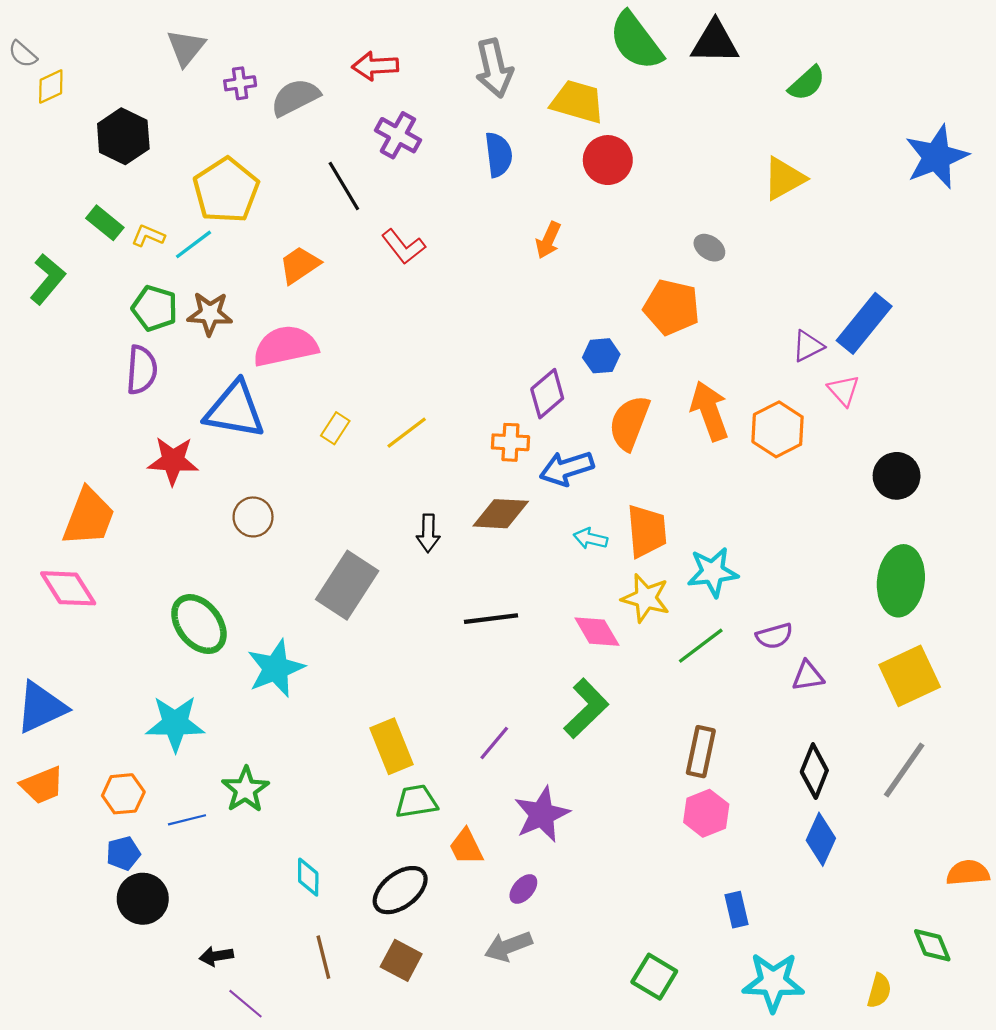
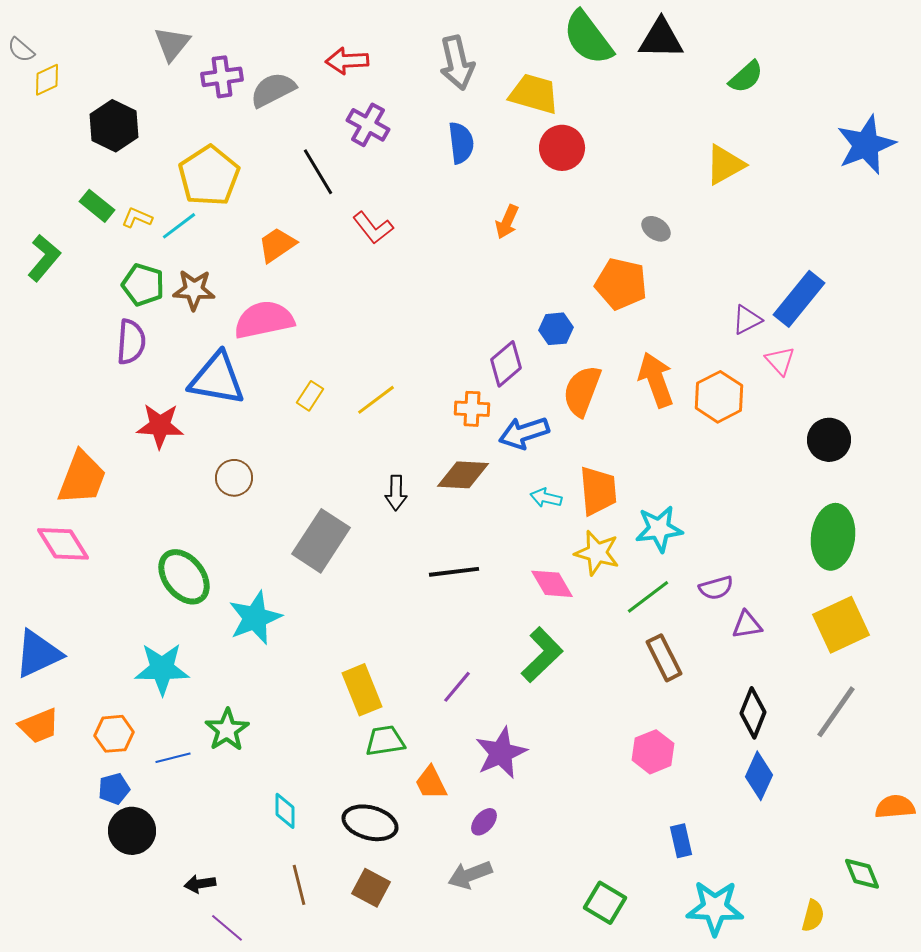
purple cross: (240, 83) -> (222, 77), size x1.4
brown rectangle: (701, 752) -> (664, 658), moved, turned -39
black ellipse: (400, 890) -> (370, 823), turned 52

